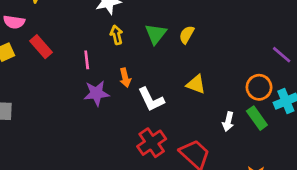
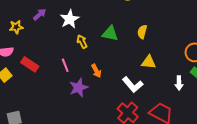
green triangle: (156, 34) -> (110, 33), turned -42
yellow semicircle: (187, 35) -> (142, 32), moved
white L-shape: (151, 99) -> (133, 85), moved

